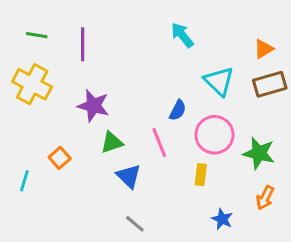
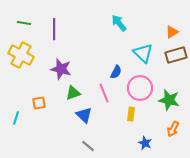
orange square: (60, 158) -> (39, 103), turned 32

